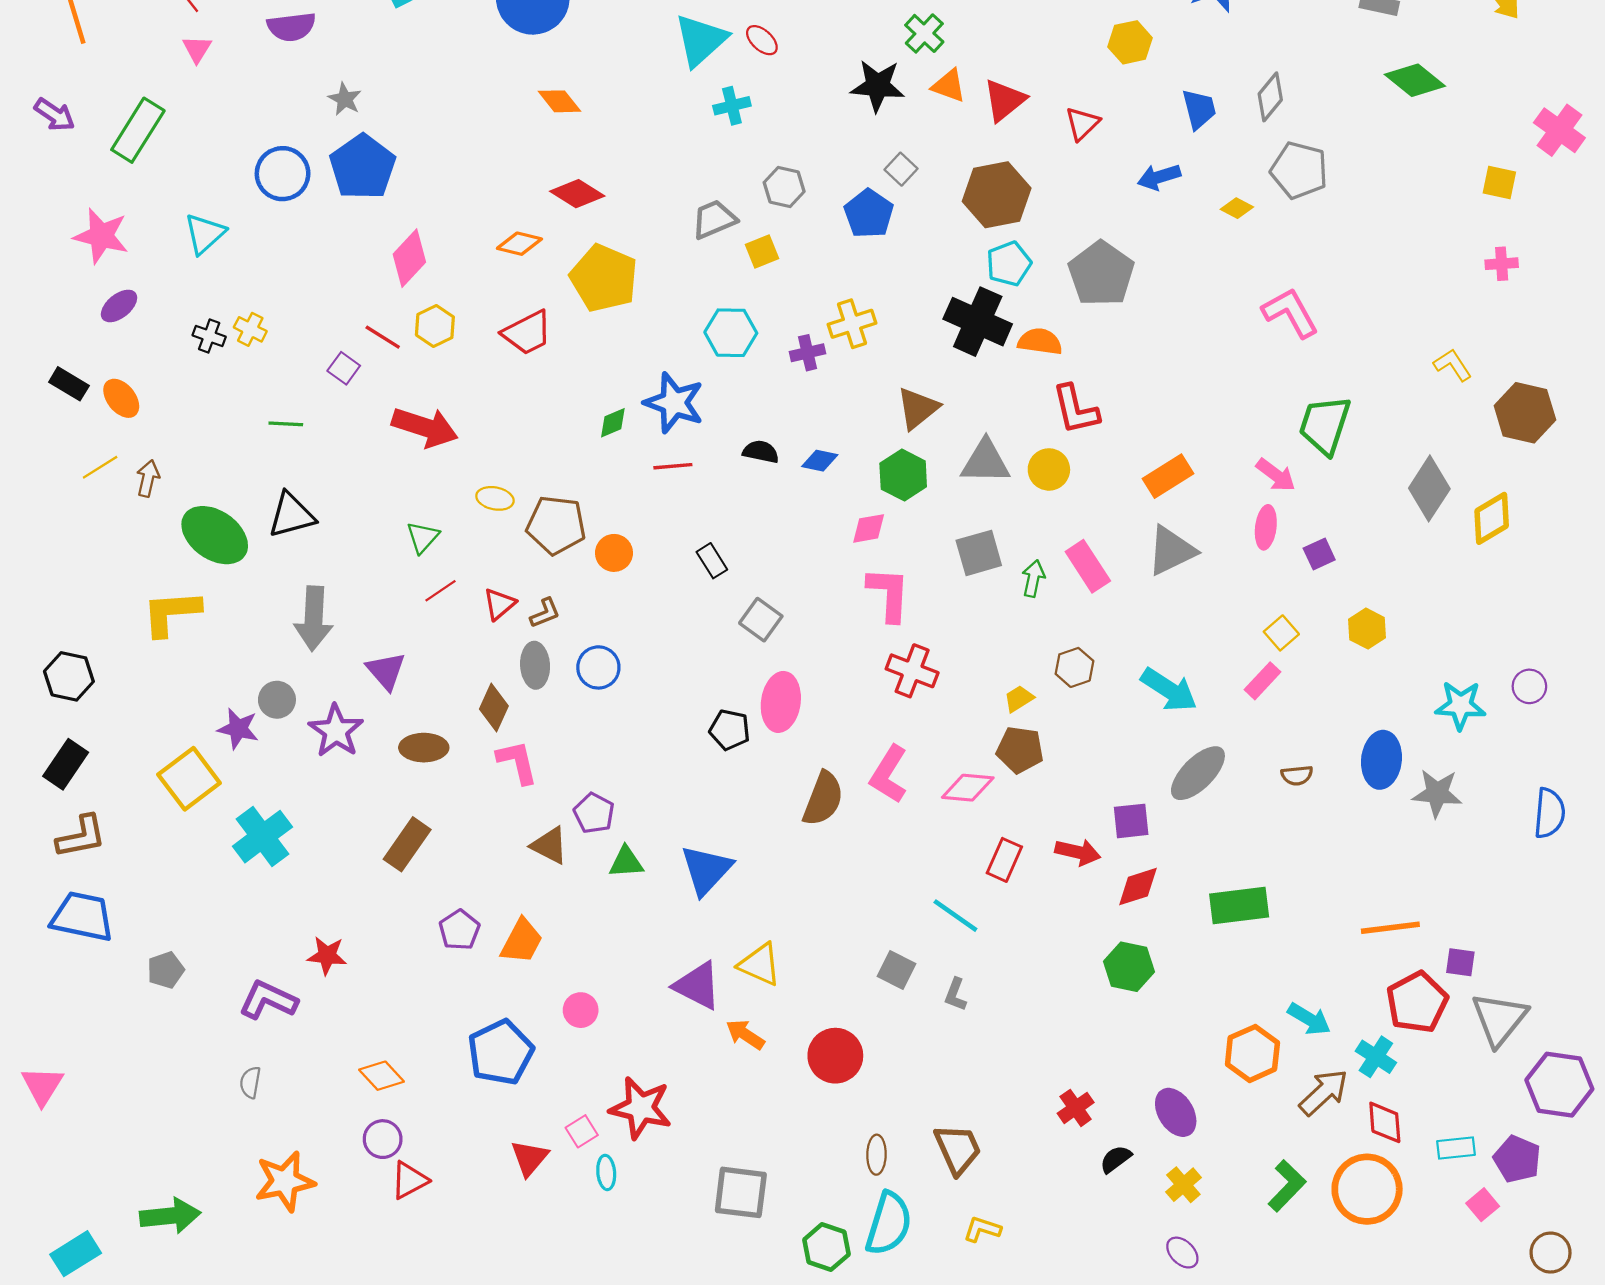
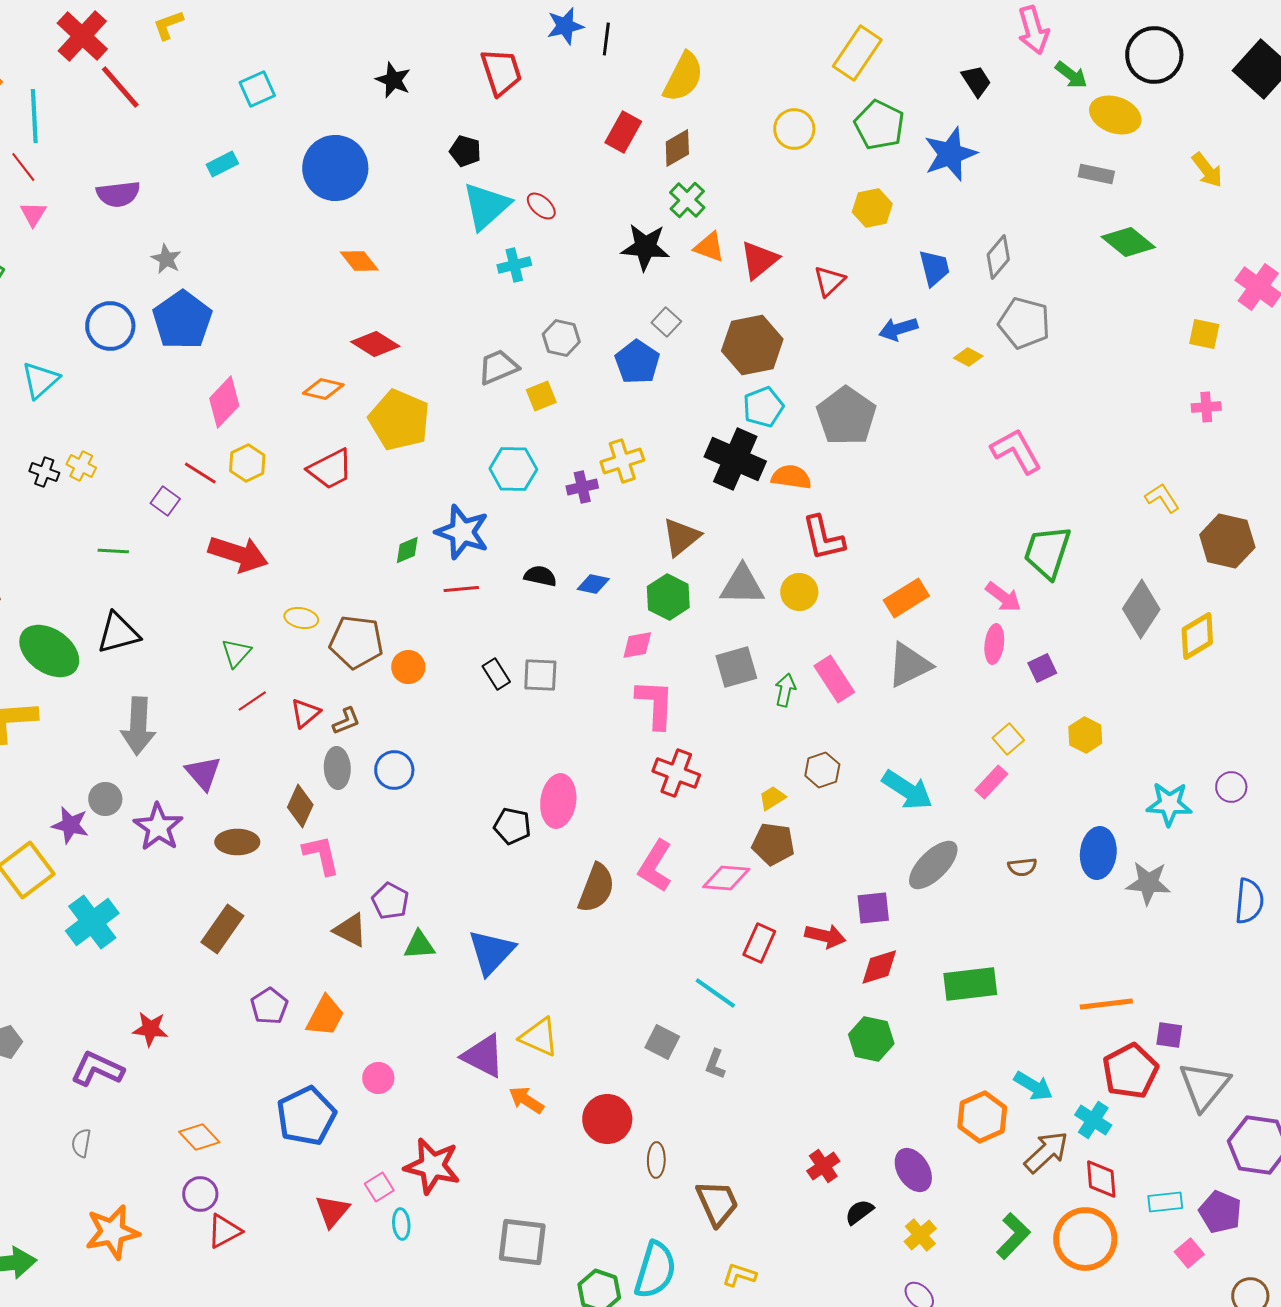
gray square: (761, 620) -> (540, 675), moved, turned -33
brown ellipse: (876, 1155) -> (656, 1160), moved

